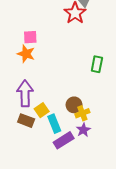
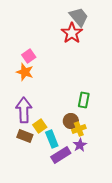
pink square: (30, 37) -> (29, 56), turned -32
green rectangle: (97, 64) -> (84, 100), moved

